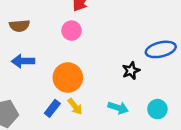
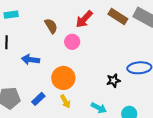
brown semicircle: (19, 26) -> (51, 26), moved, turned -126
blue rectangle: (52, 108) -> (38, 99), moved

